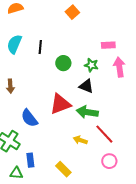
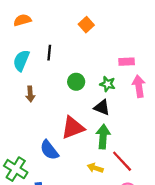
black line: (40, 47) -> (49, 53), moved
brown arrow: (10, 86) -> (30, 94), moved
green arrow: (87, 112) -> (103, 137), turned 85
blue semicircle: (29, 118) -> (49, 150), moved

